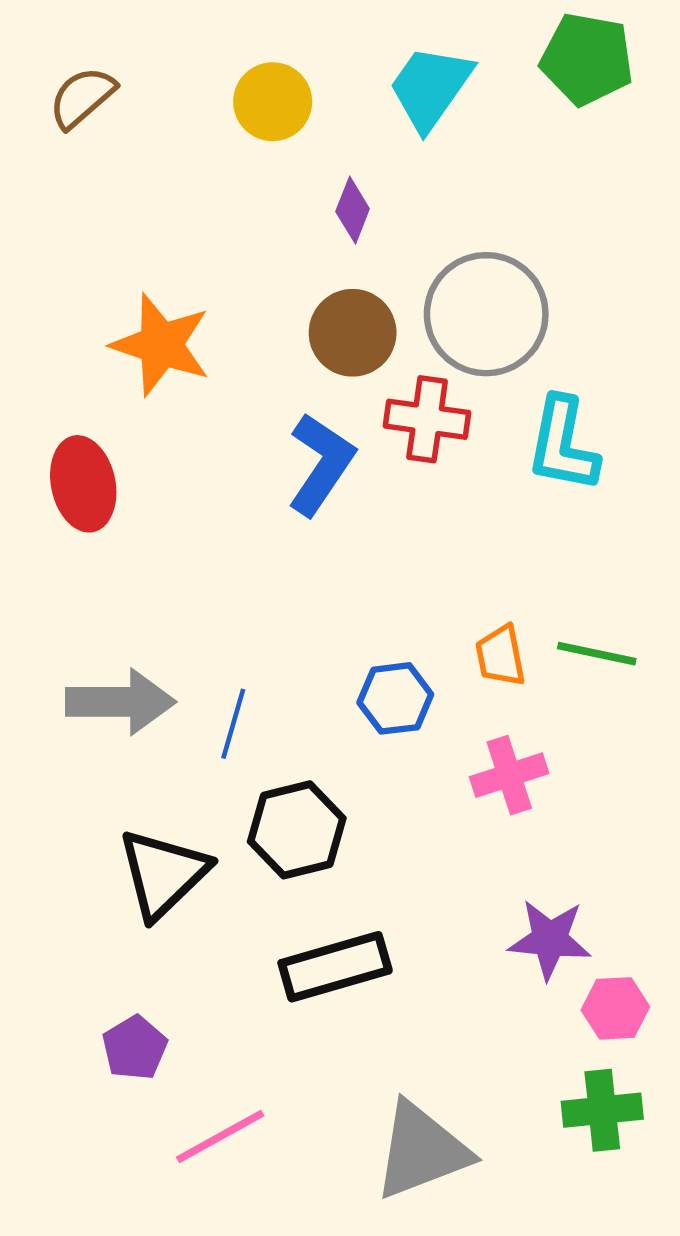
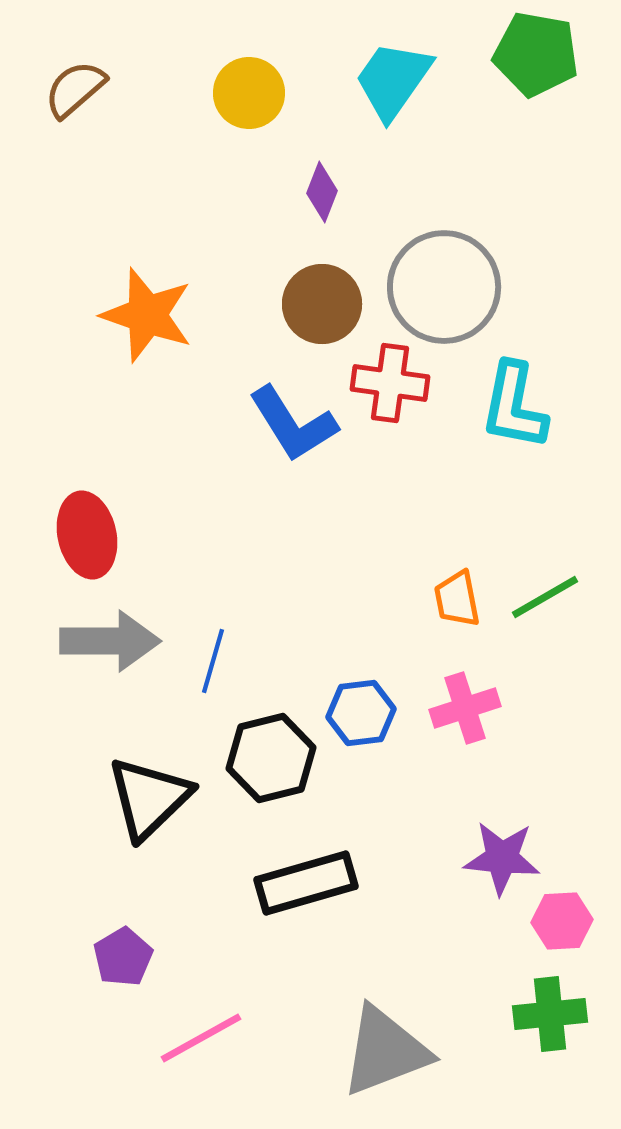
blue L-shape: (321, 464) -> (293, 424), turned 114
red ellipse: (83, 484) -> (87, 535), moved
green line: (597, 654) -> (545, 597), turned -42
blue hexagon: (395, 698) -> (361, 713), moved

